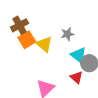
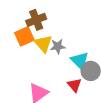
brown cross: (19, 25) -> (36, 20), moved
gray star: (67, 34) -> (58, 46), moved

